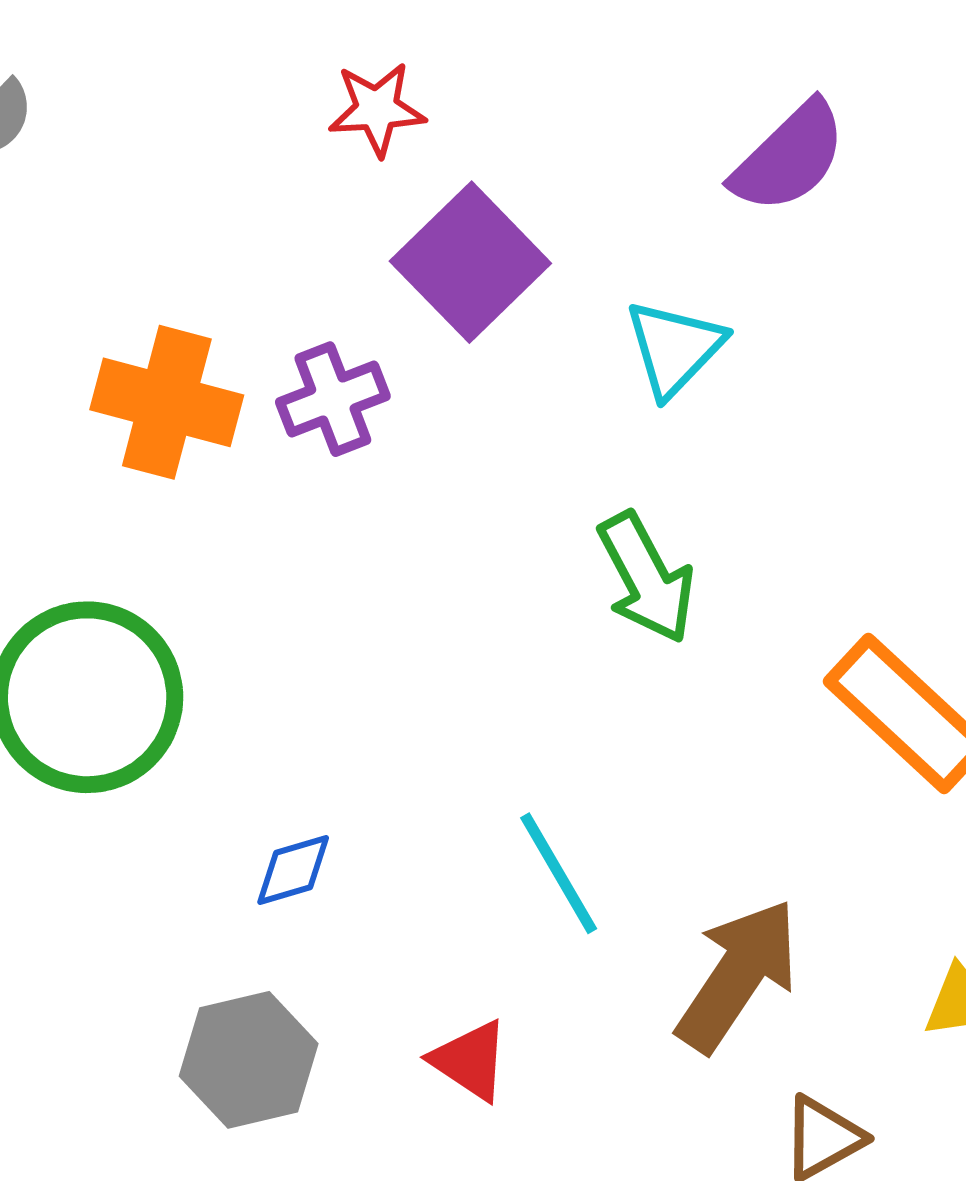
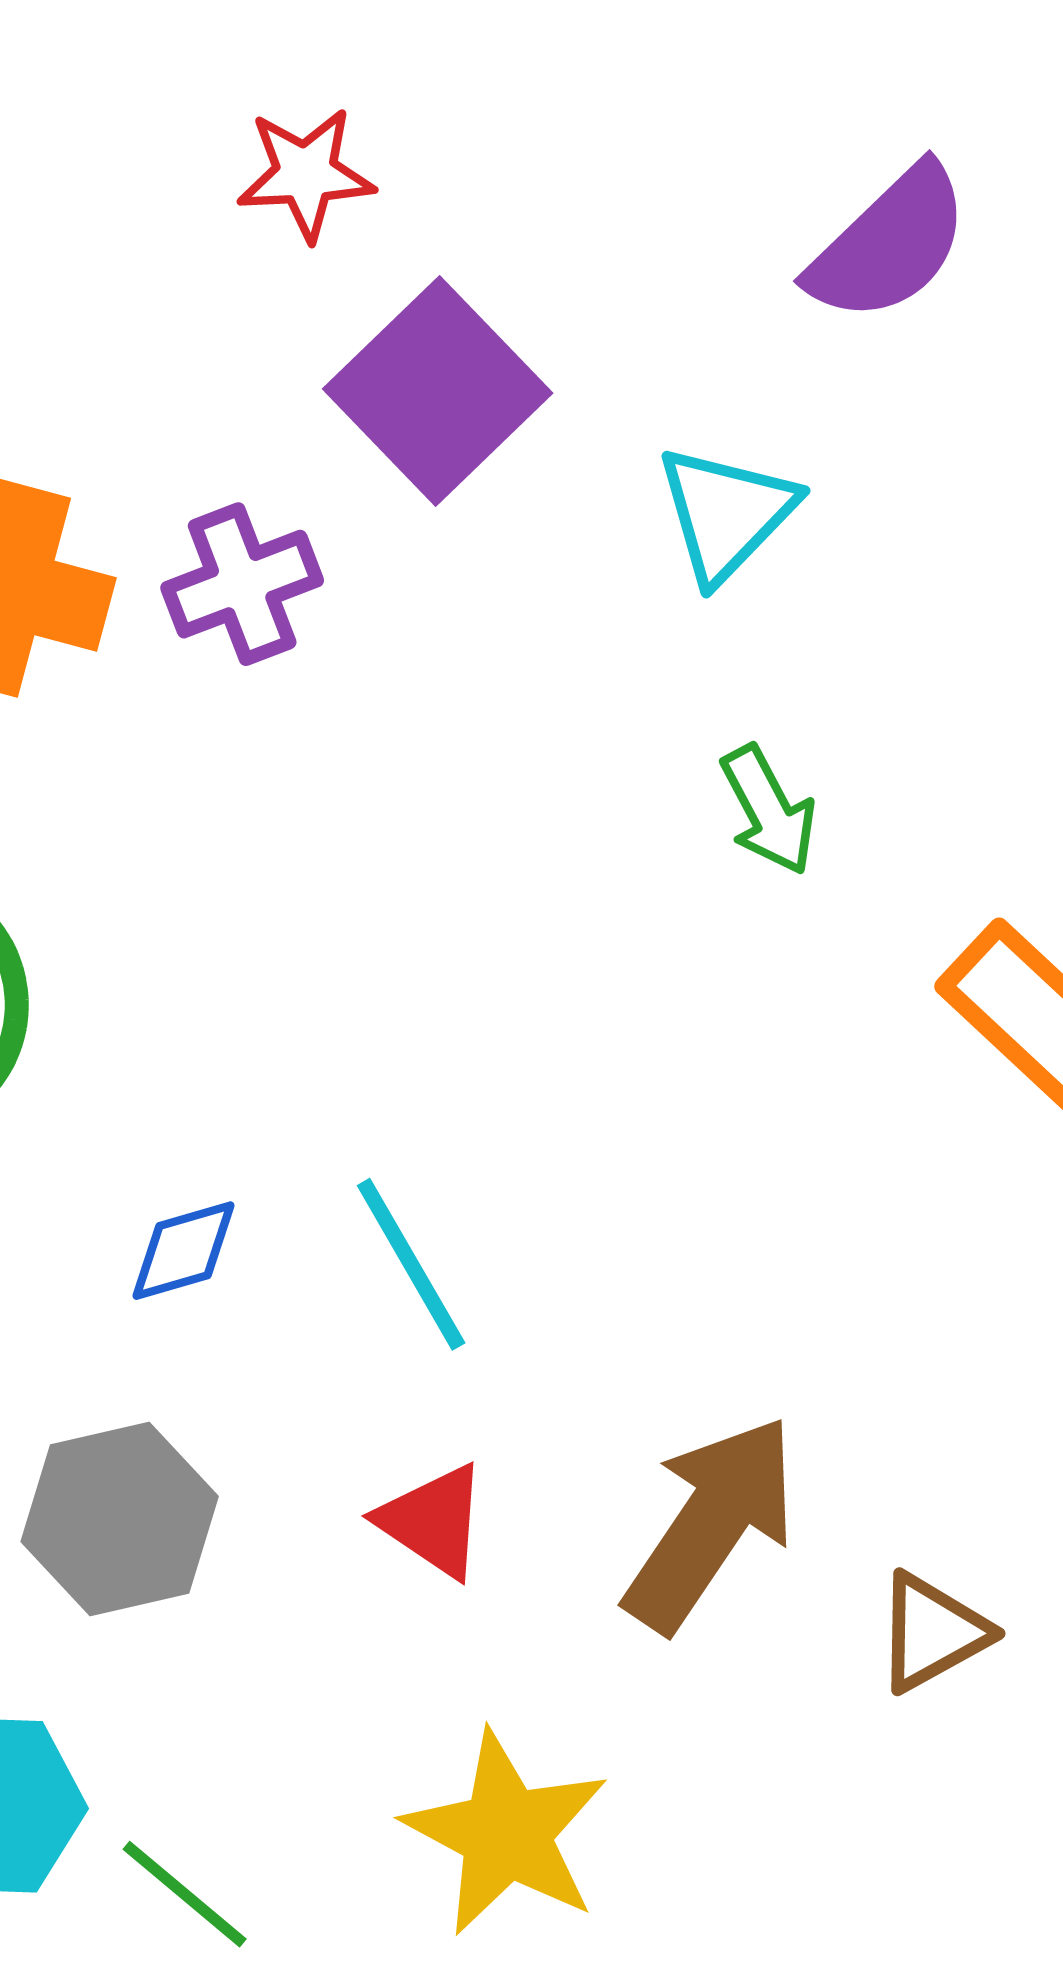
green arrow: (646, 578) -> (769, 810), moved, size x0.7
cyan line: (559, 873) -> (411, 1264), moved
brown arrow: (738, 975) -> (711, 1523), moved

